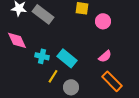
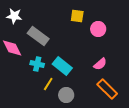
gray rectangle: (43, 14) -> (38, 36), moved

